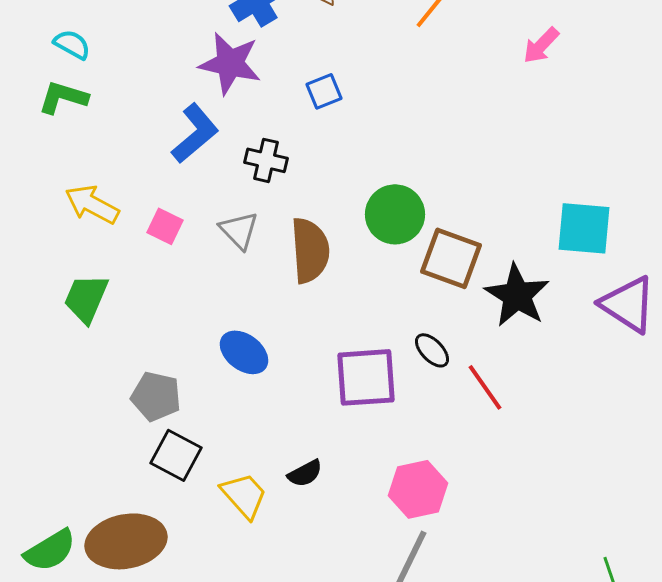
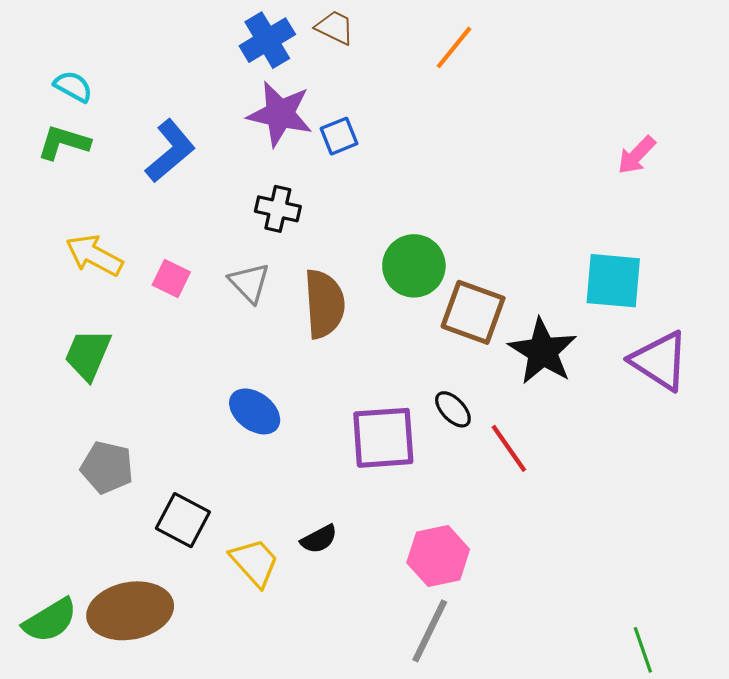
pink arrow: (541, 45) -> (637, 155), moved
purple star: (230, 63) -> (280, 114), moved
blue L-shape: (195, 133) -> (170, 151), moved
gray pentagon: (156, 396) -> (107, 467), moved

